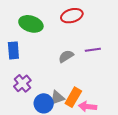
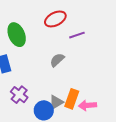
green ellipse: (31, 24) -> (17, 35), turned 60
purple line: (93, 50) -> (77, 35), moved

